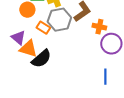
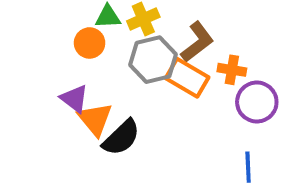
orange rectangle: (43, 28) -> (187, 78), moved, size x1.5
orange triangle: (28, 49) -> (95, 119), turned 36

